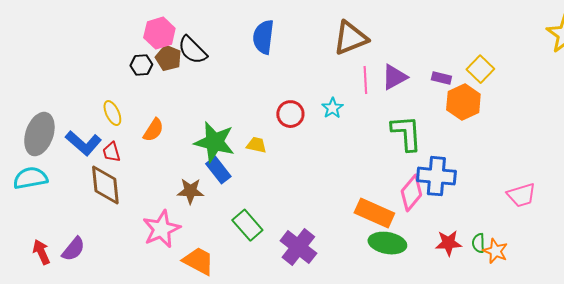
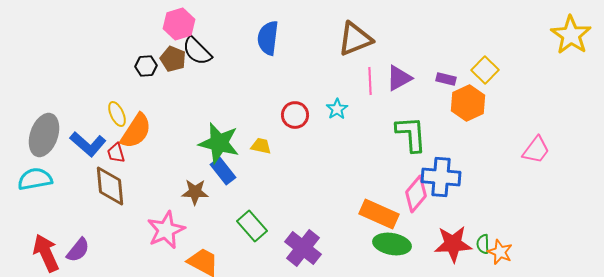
pink hexagon: (159, 33) -> (179, 24), moved
orange semicircle: (153, 130) -> (136, 131), moved, size x1.5
pink trapezoid: (521, 195) -> (536, 150), moved, turned -36
red star: (448, 243) -> (453, 244), size x1.4
red arrow: (41, 252) -> (46, 253), size x1.5

